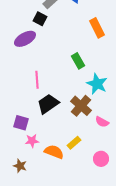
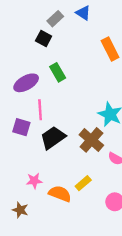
purple ellipse: (25, 39) -> (26, 83), moved
green rectangle: (78, 61) -> (58, 72), moved
purple square: (21, 123) -> (21, 127), moved

